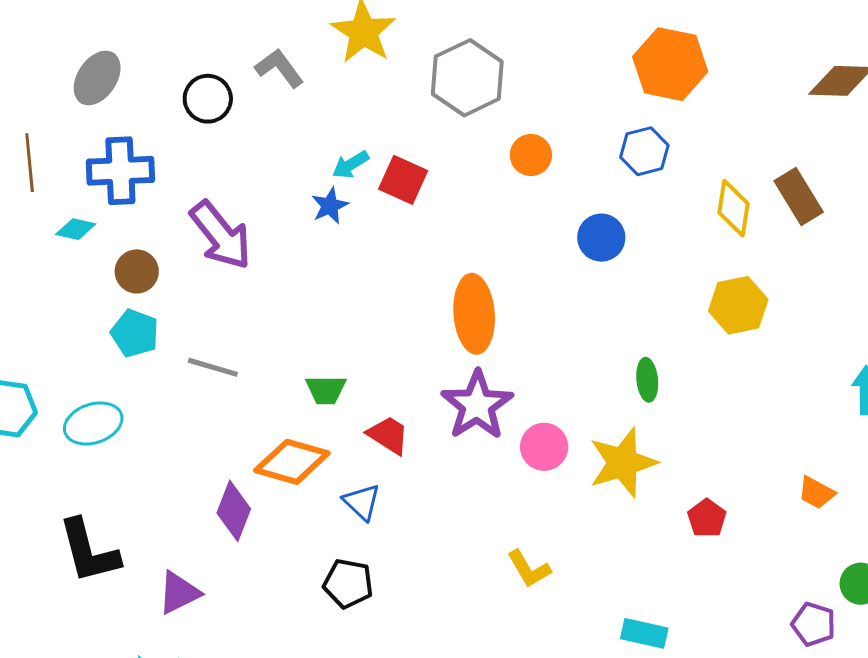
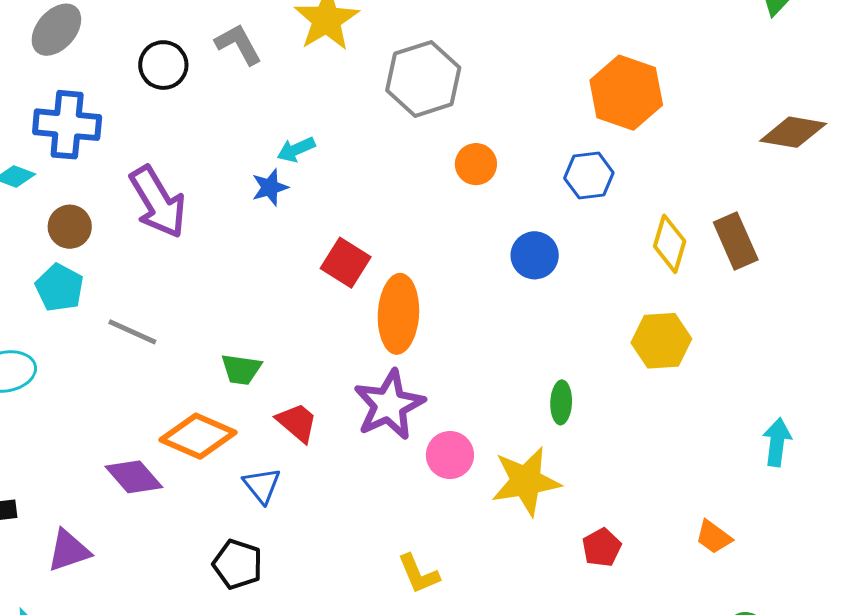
red square: (403, 180) -> (346, 263), moved
purple diamond: (234, 511) -> (134, 477), turned -70

